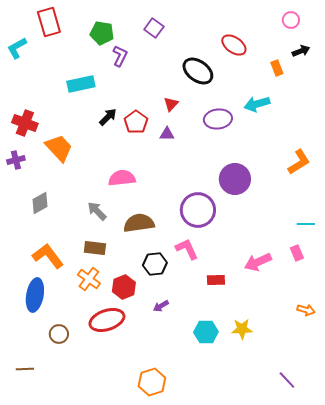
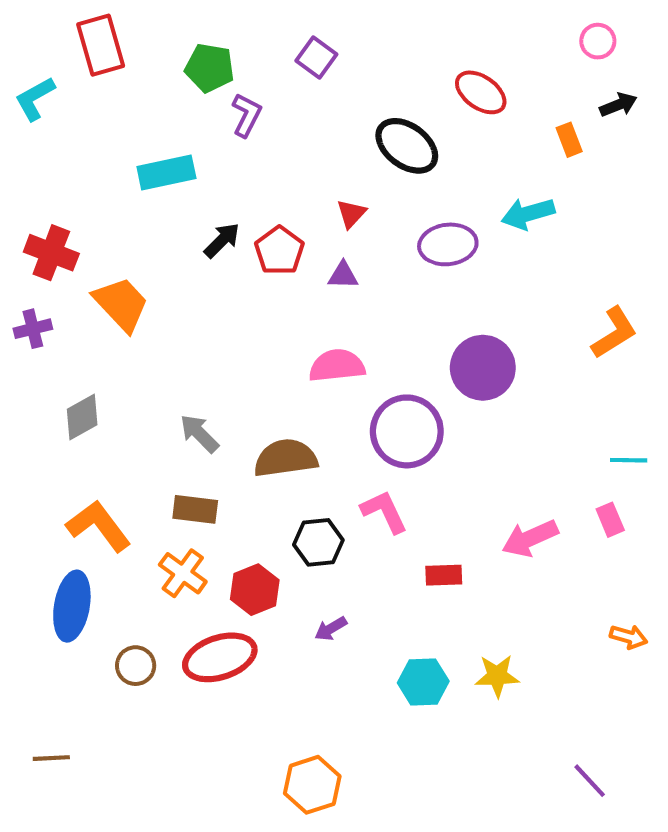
pink semicircle: (122, 178) -> (337, 366), moved
brown circle: (59, 334) -> (136, 666), moved

